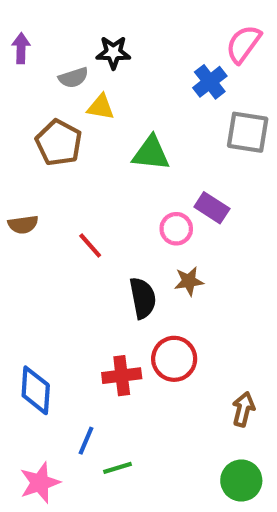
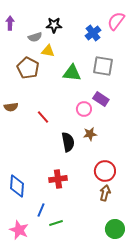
blue cross: (210, 82) -> (93, 33), moved
gray square: (248, 132) -> (103, 66), moved
red circle: (174, 359) -> (105, 171), moved
brown arrow: (243, 409) -> (105, 193), moved
pink star: (40, 483) -> (19, 230), turned -30

